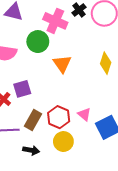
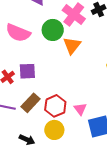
orange triangle: (62, 64) -> (72, 45), moved
black arrow: (31, 150) -> (27, 140), moved

